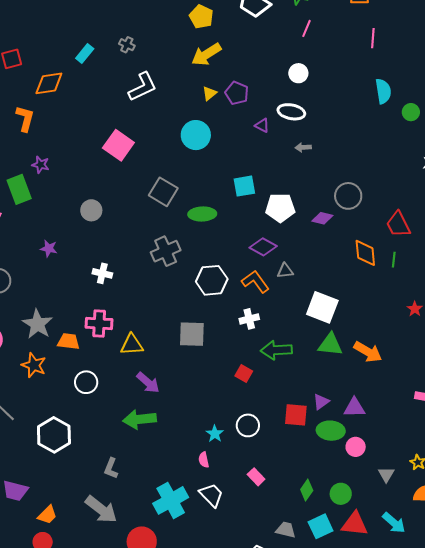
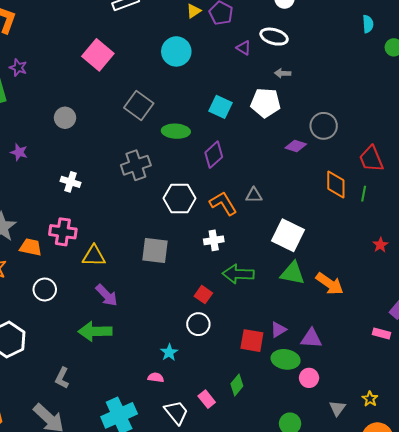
cyan semicircle: (383, 91) -> (368, 24), size x0.7
cyan square: (244, 186) -> (220, 107), turned 30
white pentagon: (280, 208) -> (266, 103), moved
purple diamond: (263, 247) -> (214, 155), moved, turned -76
white circle: (248, 425) -> (198, 324), moved
pink semicircle: (204, 460) -> (156, 378), turned 105
green diamond: (307, 490) -> (237, 385), moved
white trapezoid: (211, 495) -> (176, 412), moved

